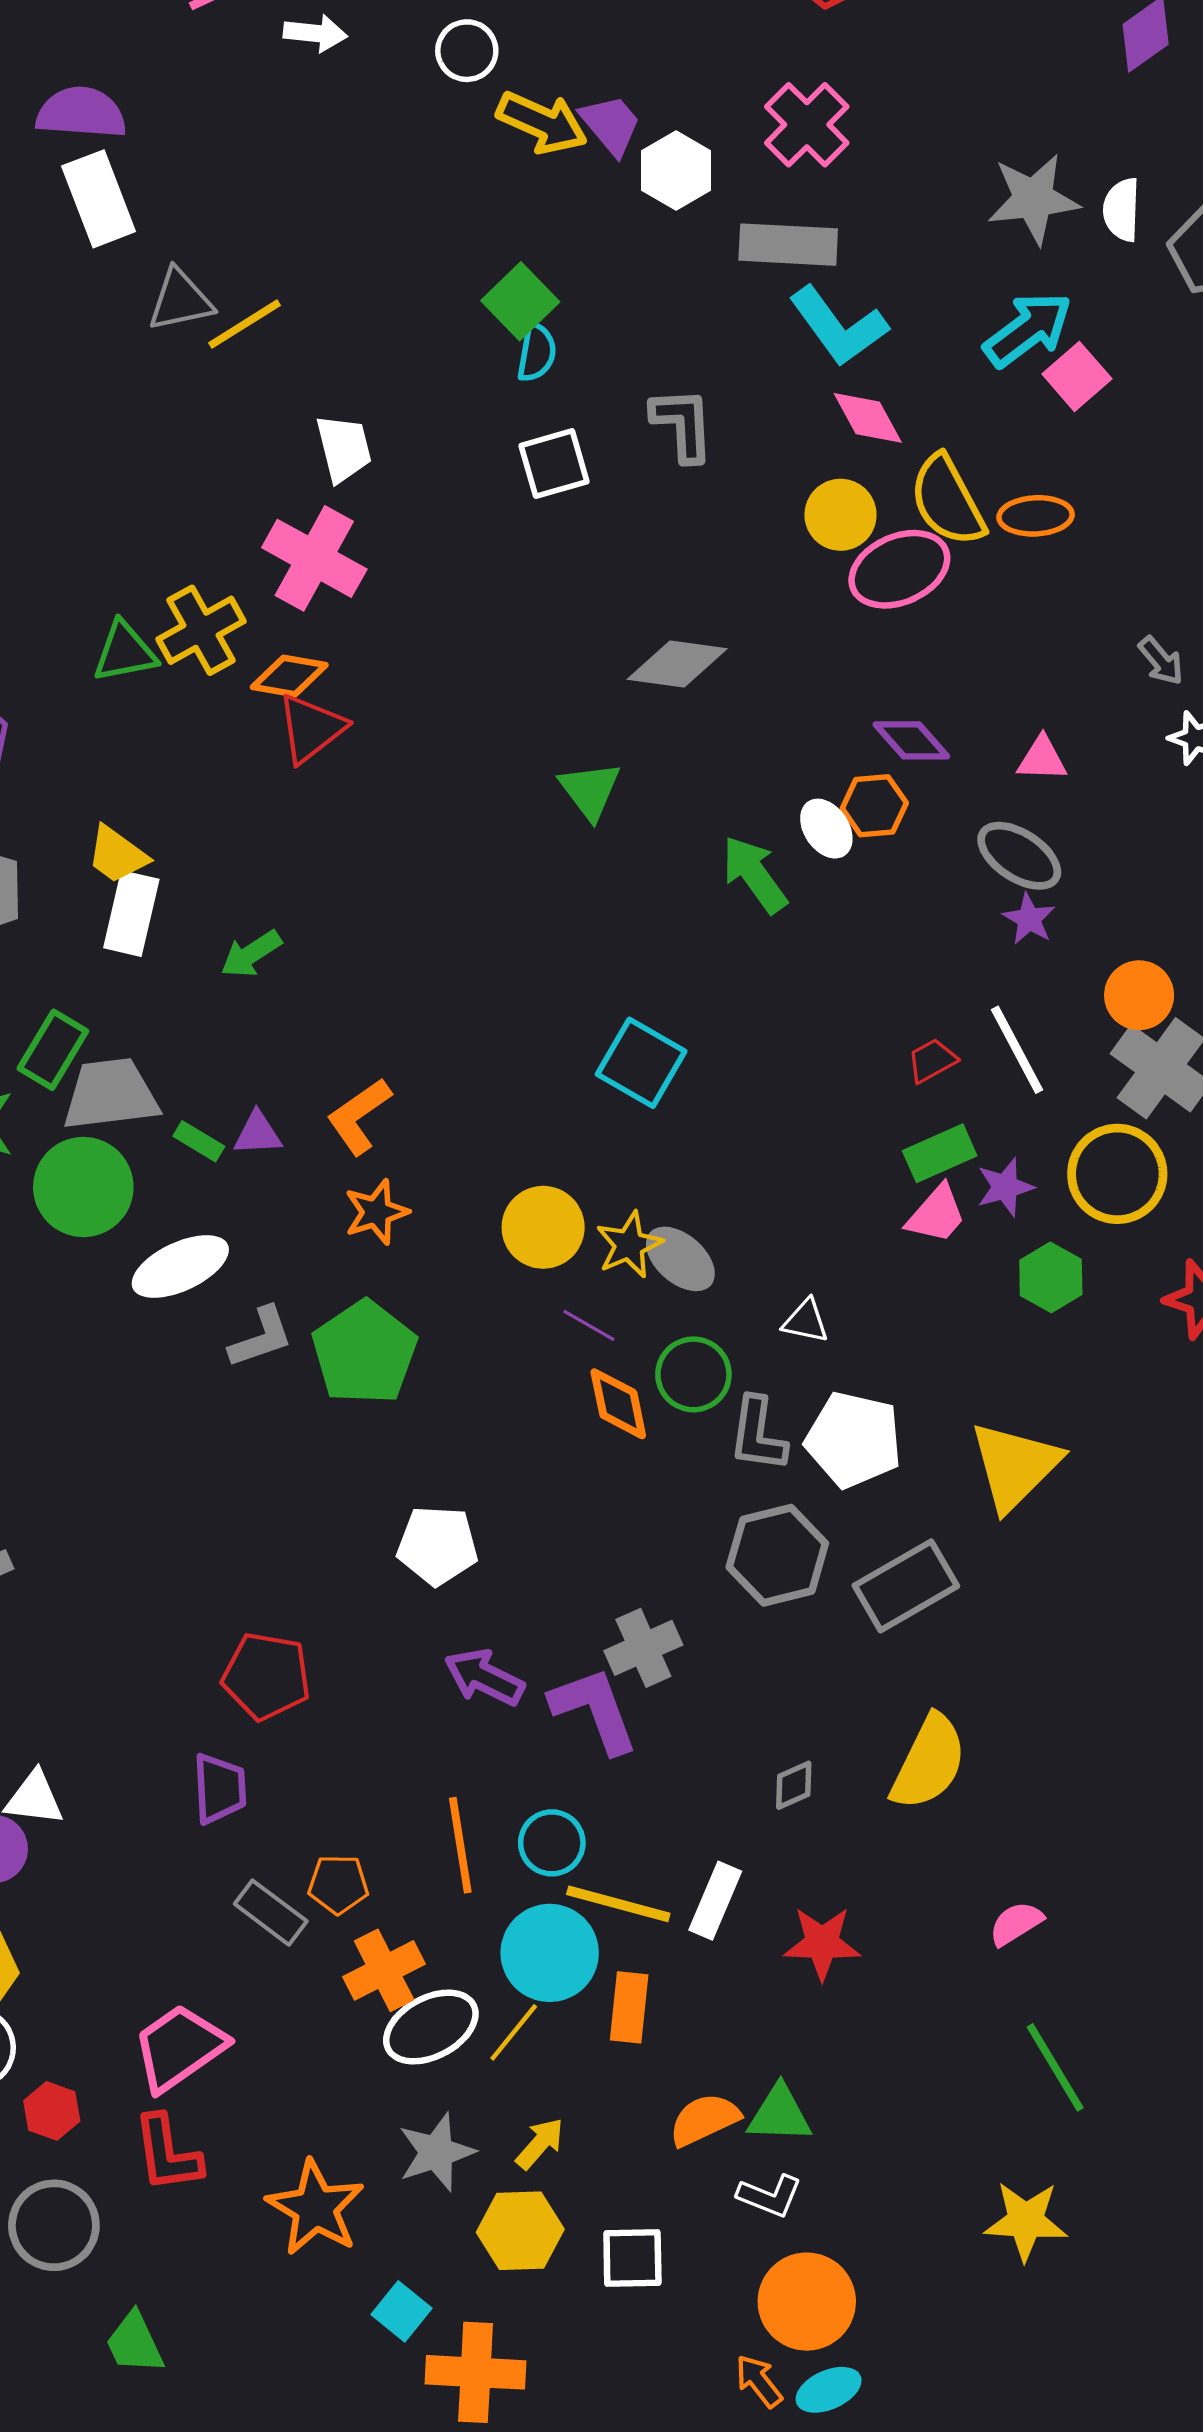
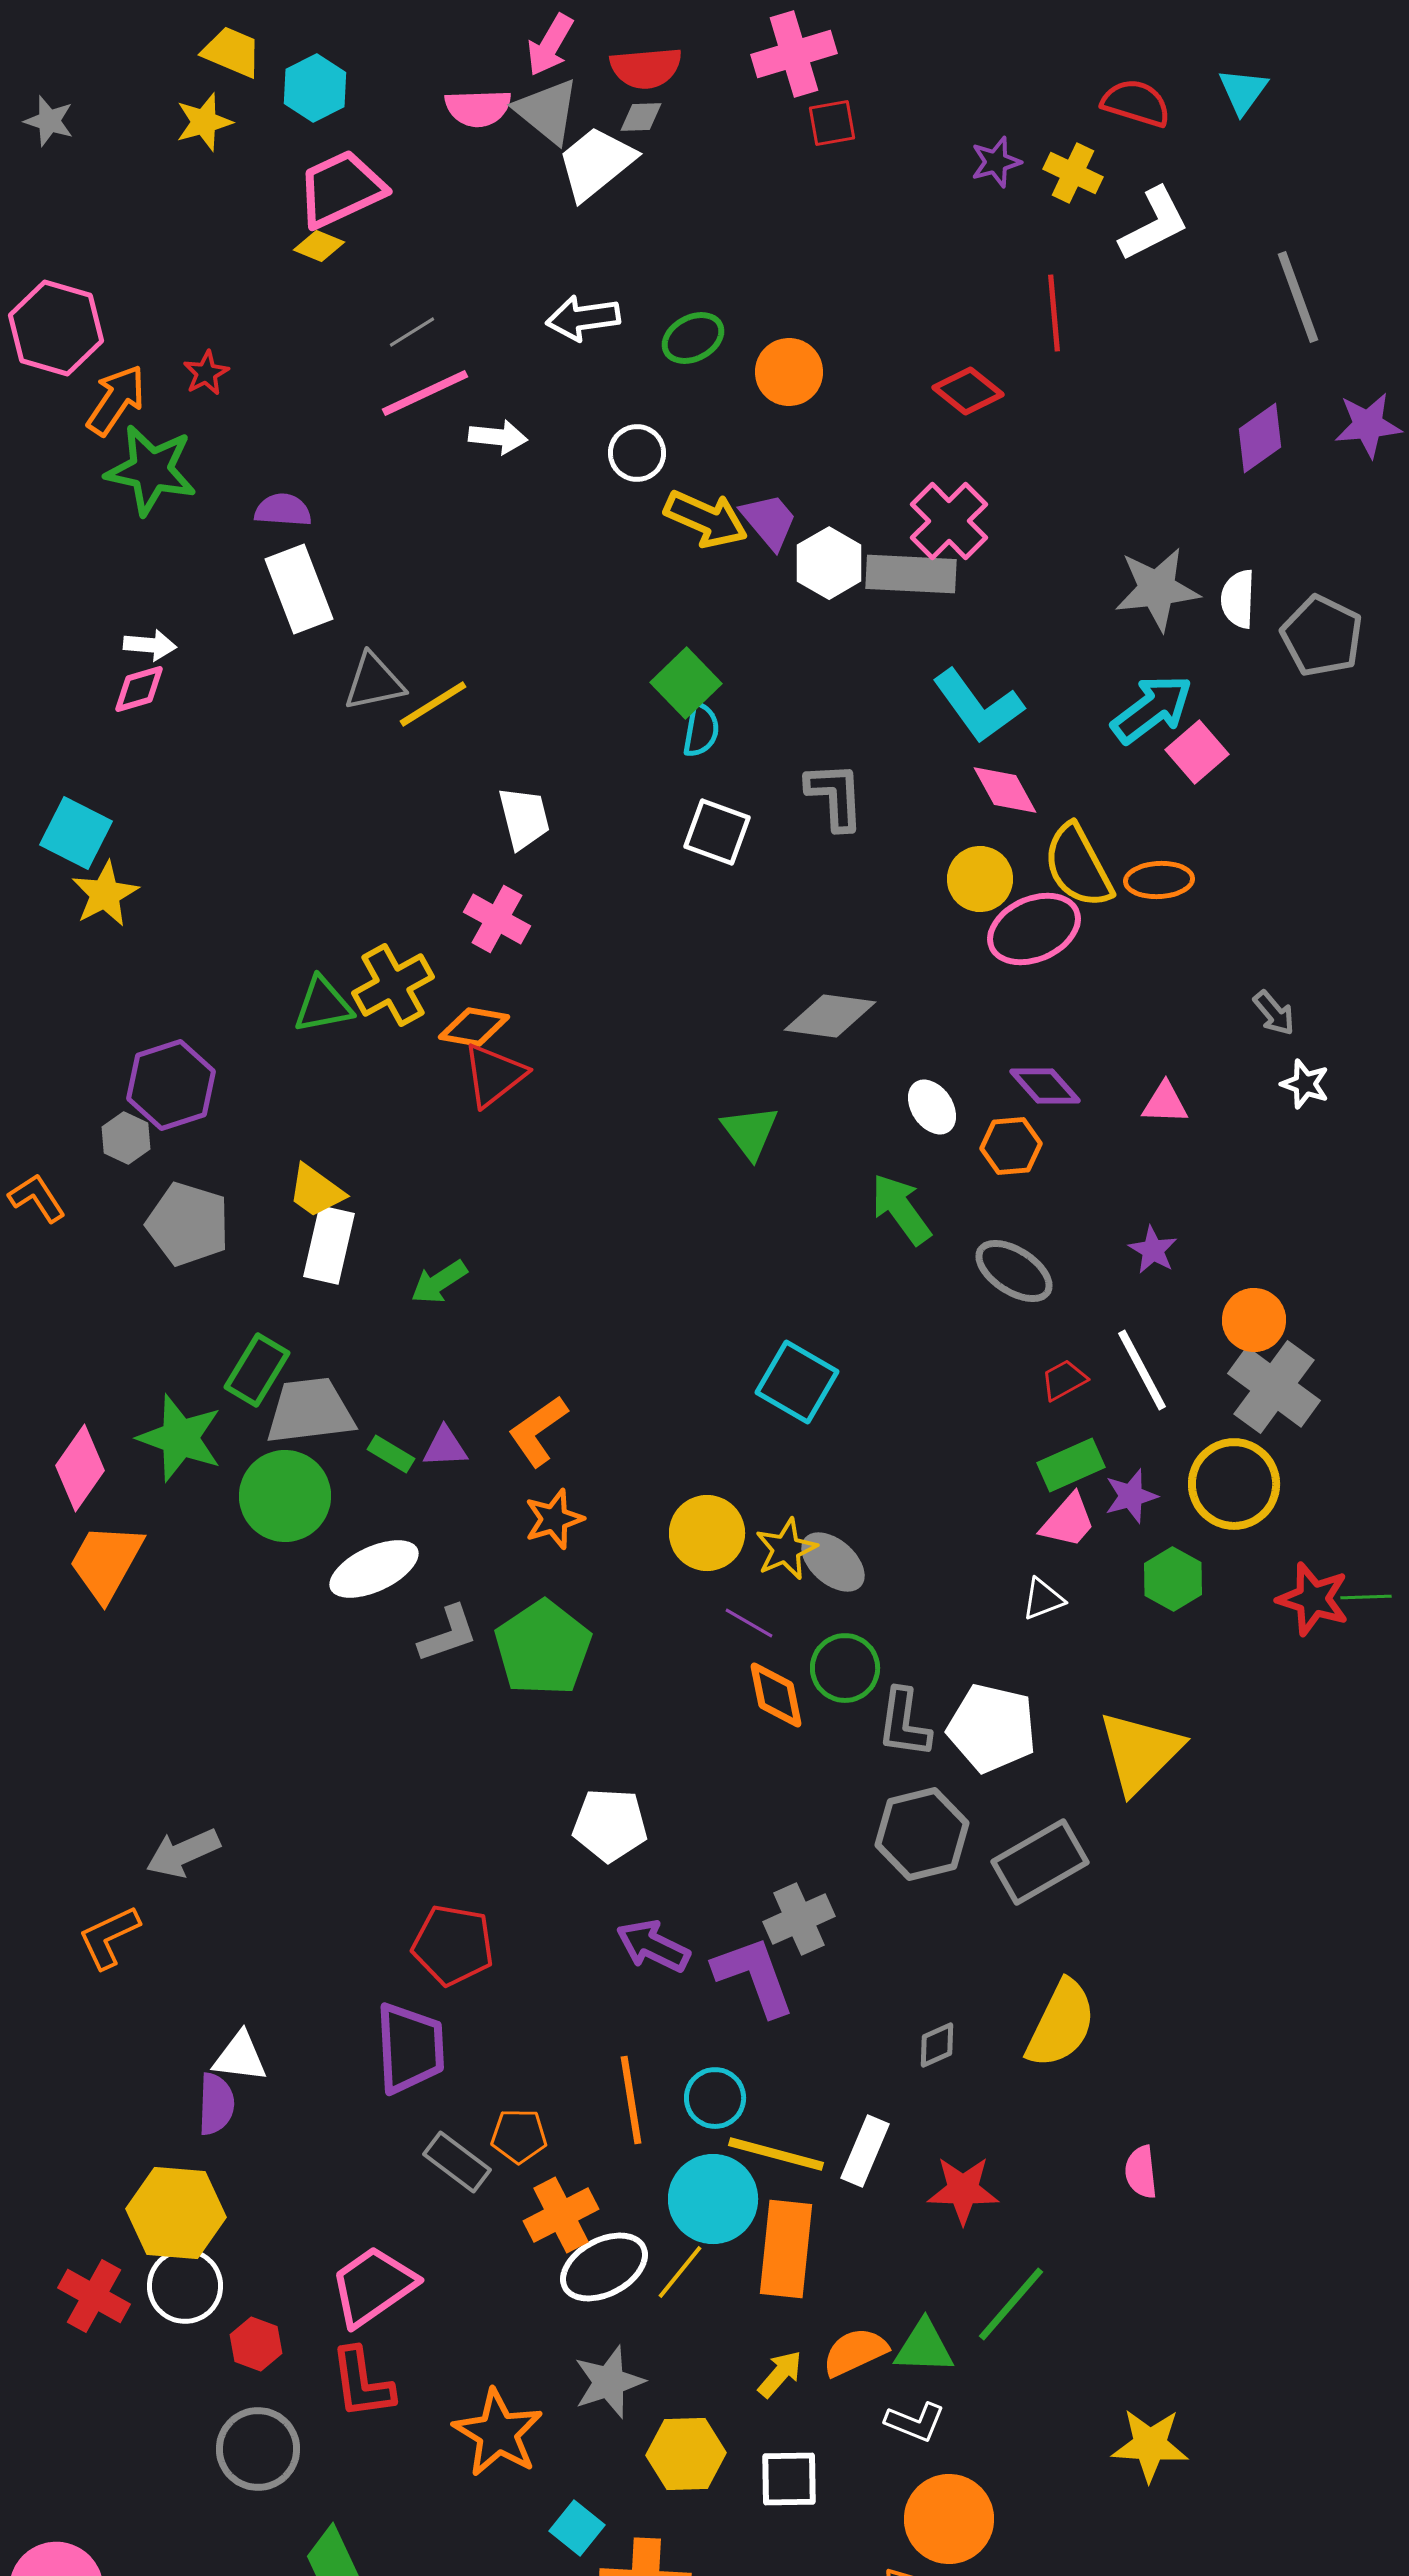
purple semicircle: (81, 113) -> (283, 510), size x0.7
gray rectangle: (788, 245) -> (911, 574), moved
white square: (554, 464) -> (717, 832), turned 36
pink cross: (314, 558) -> (497, 919), size x0.7
white ellipse: (826, 829) -> (932, 1107), moved
gray ellipse: (1019, 856) -> (1014, 1271), moved
white triangle: (806, 1321) -> (1043, 1599), moved, turned -33
purple trapezoid: (220, 1788) -> (410, 2048), size x1.4
pink semicircle: (1016, 1923) -> (1141, 2172), turned -64
orange rectangle: (629, 2007) -> (786, 2249), size x1.5
green line: (1055, 2067) -> (1011, 2304), moved, turned 72
yellow arrow: (540, 2144) -> (780, 2374), moved

